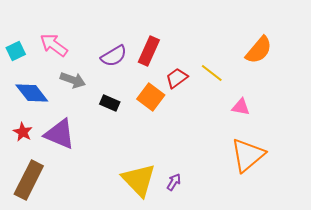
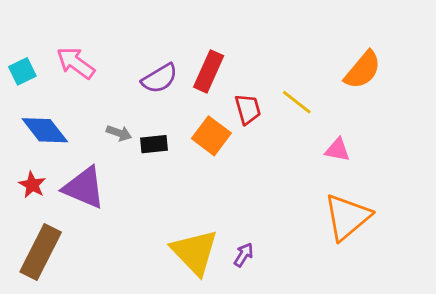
red trapezoid: (177, 78) -> (248, 109), turned 110
gray arrow: (73, 80) -> (119, 133), moved, size x0.7
black rectangle: (110, 103) -> (154, 144), turned -30

